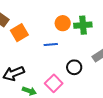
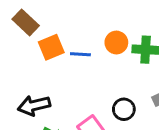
blue line: (51, 45) -> (80, 54), moved

